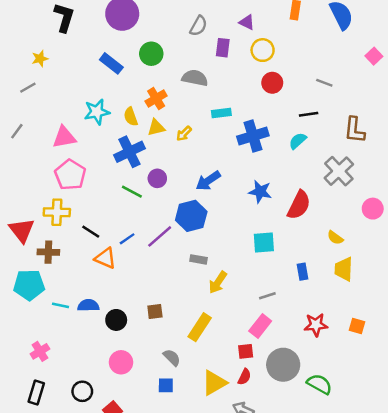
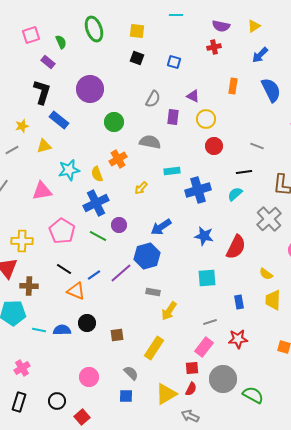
blue rectangle: (111, 63) -> (59, 120), moved
yellow triangle: (156, 128) -> (44, 146), moved
pink pentagon: (70, 175) -> (62, 231), moved
yellow cross: (57, 212) -> (22, 241), moved
black circle: (116, 320) -> (87, 323), moved
red star: (316, 325) -> (238, 339), moved

